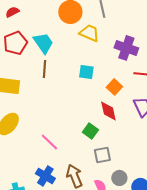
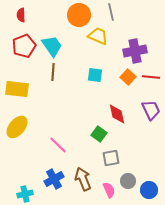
red semicircle: (12, 12) -> (21, 15), turned -64
purple cross: (126, 48) -> (135, 51), turned -30
orange square: (114, 87) -> (128, 77), moved
blue cross: (45, 176) -> (54, 179), turned 30

